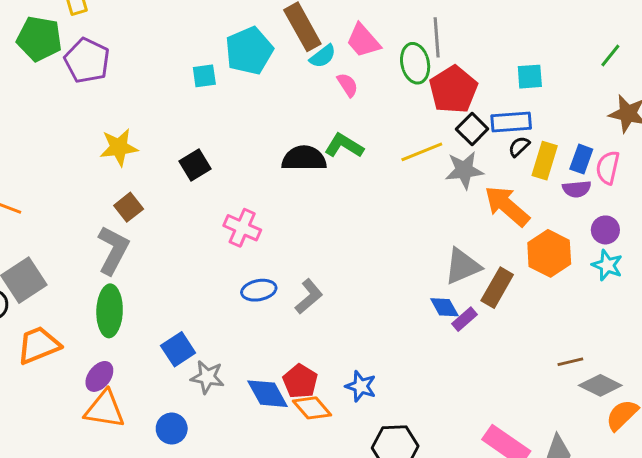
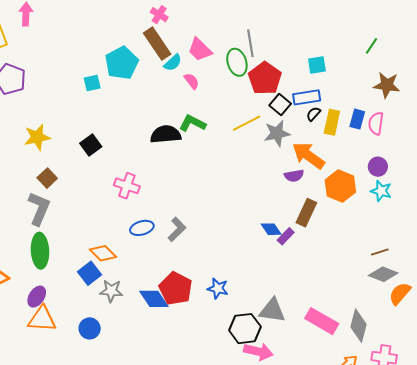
purple semicircle: (577, 189) -> (294, 176), moved
gray triangle: (463, 266) -> (272, 310), moved, turned 36
brown line: (570, 362) -> (380, 252), moved
red pentagon: (300, 381) -> (176, 288), size x1.4
orange diamond: (312, 408) -> (103, 253), moved

